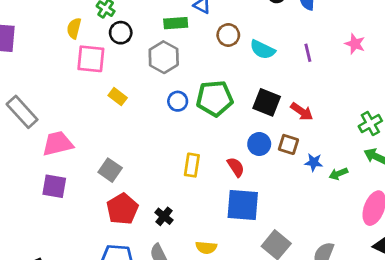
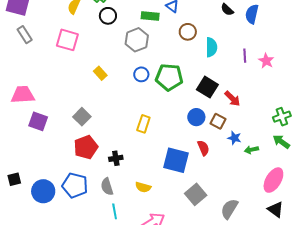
pink star: (355, 44) -> (266, 61), moved
cyan semicircle: (263, 50) -> (211, 47), turned -126
pink square: (91, 59) -> (67, 40), moved
yellow rectangle: (118, 97) -> (100, 73), moved
gray rectangle: (22, 112) -> (25, 35), moved, size x0.7
pink trapezoid: (58, 144) -> (23, 95), moved
red semicircle: (236, 167) -> (203, 148), moved
black cross: (164, 216) -> (116, 158), turned 32

